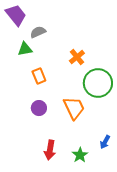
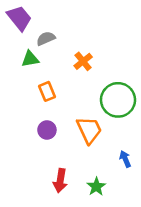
orange cross: (77, 57) -> (83, 61), moved
blue arrow: (105, 142) -> (125, 159), moved, turned 128

